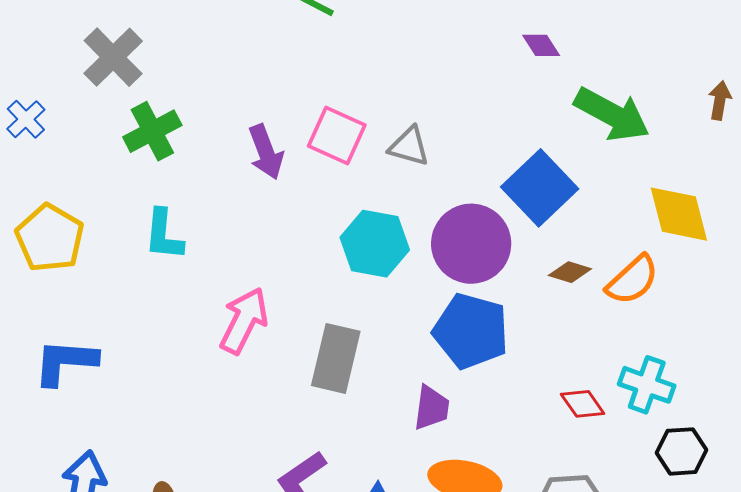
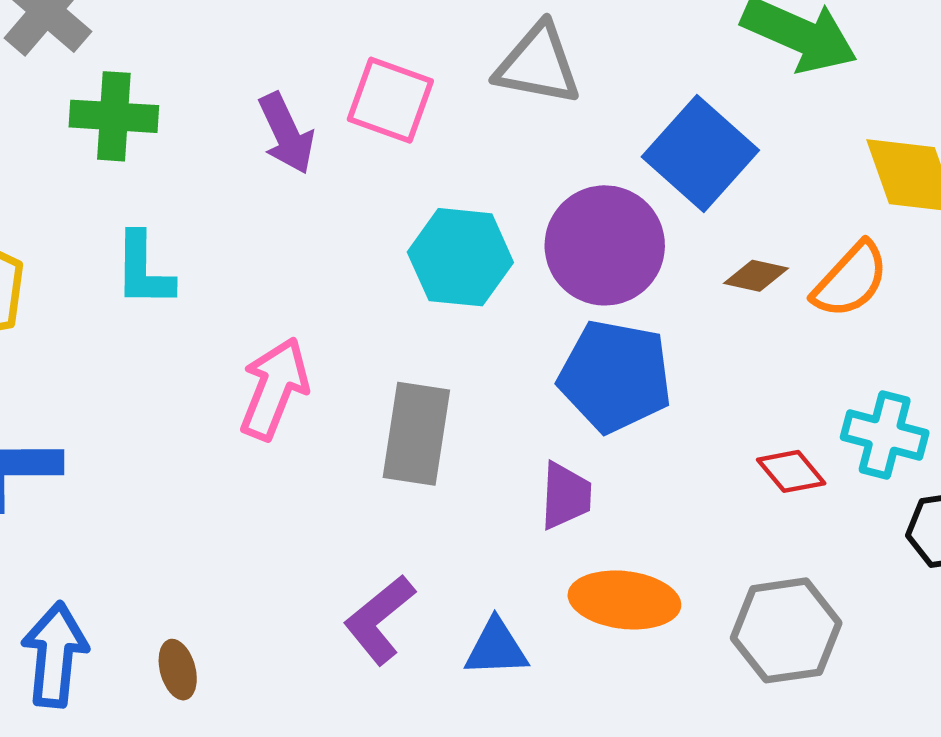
green cross: (152, 131) -> (114, 116), turned 36
gray triangle: (409, 146) -> (538, 64), moved, size x1.4

